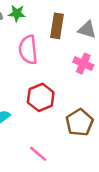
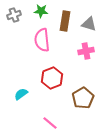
green star: (17, 13) -> (41, 11), moved
pink cross: (83, 64) -> (86, 51), turned -35

